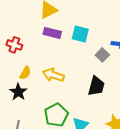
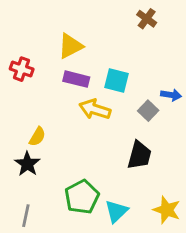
red cross: (14, 45) -> (22, 69), moved
yellow arrow: (53, 75) -> (95, 109), moved

